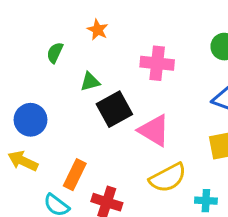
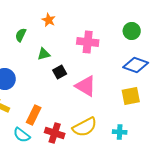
black square: (114, 109) -> (60, 72), size x0.6
yellow semicircle: (168, 178) -> (85, 127), moved

